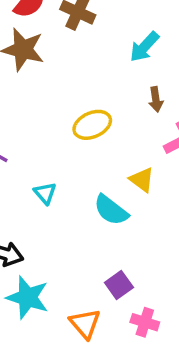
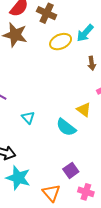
yellow ellipse: (92, 125) -> (61, 42), moved

